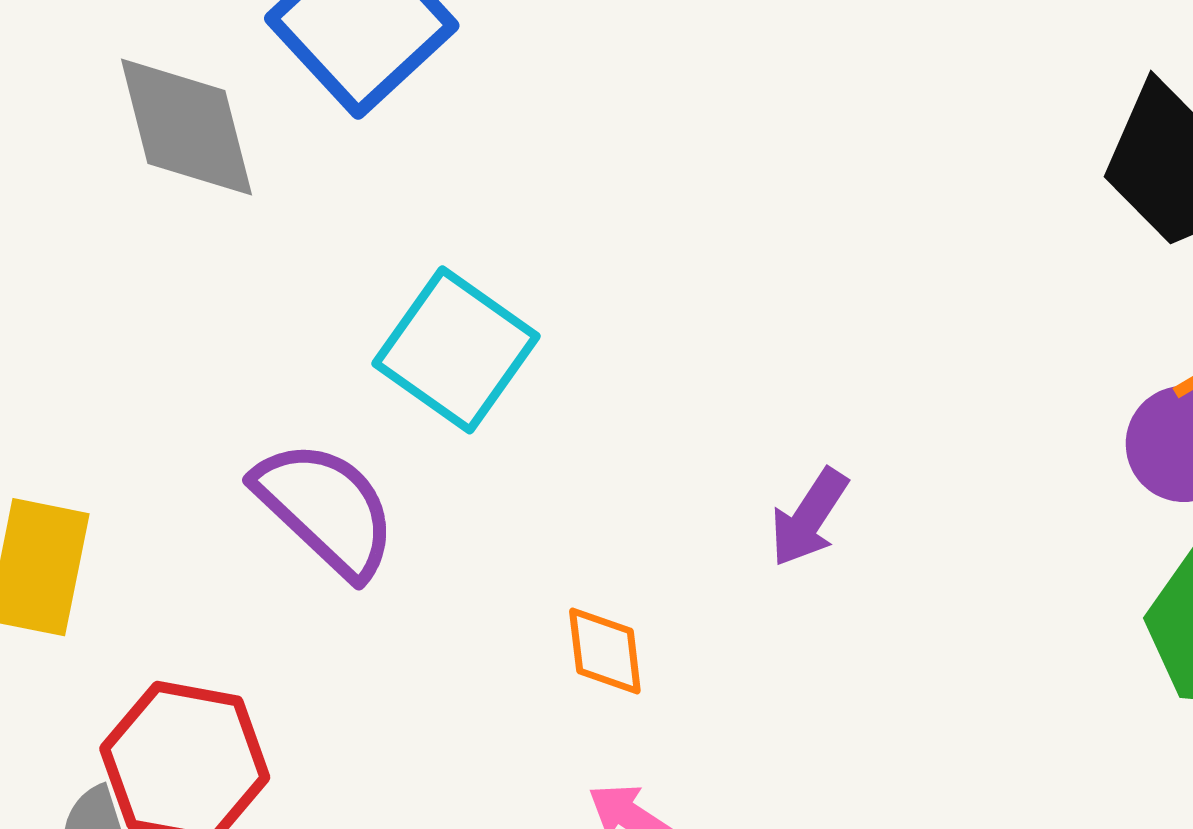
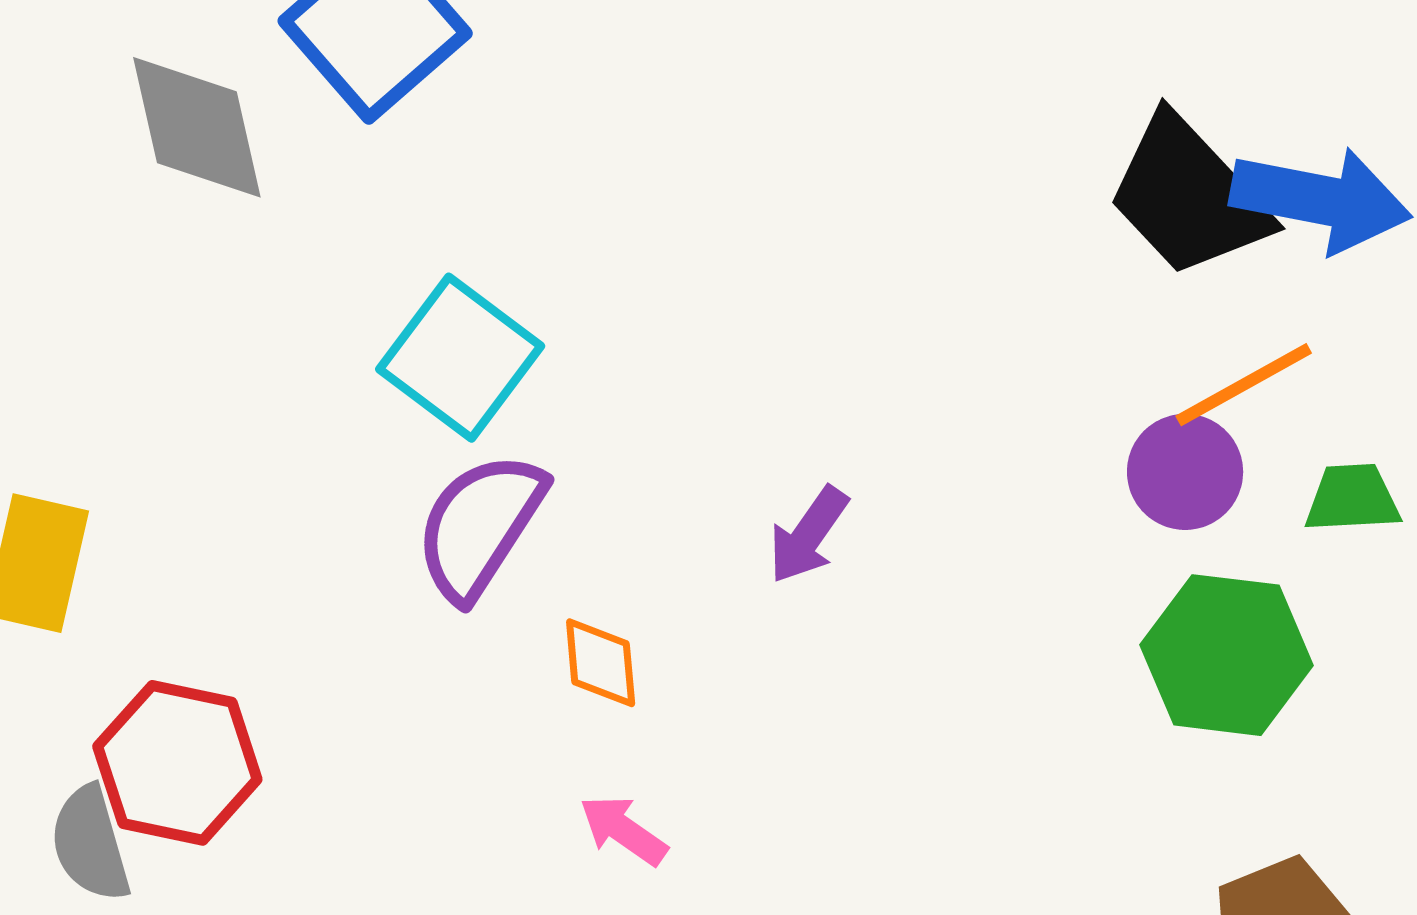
purple semicircle: (326, 509) -> (480, 526), moved, turned -102

